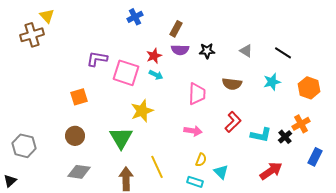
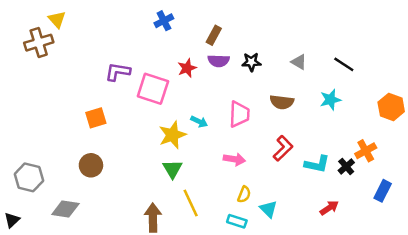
cyan arrow: (156, 75) -> (199, 122), moved
orange hexagon: (309, 88) -> (391, 107), moved
green triangle: (121, 138) -> (172, 169), moved, size x0.7
red arrow: (271, 171) -> (329, 208), size x0.7
gray diamond: (79, 172) -> (65, 209), moved

